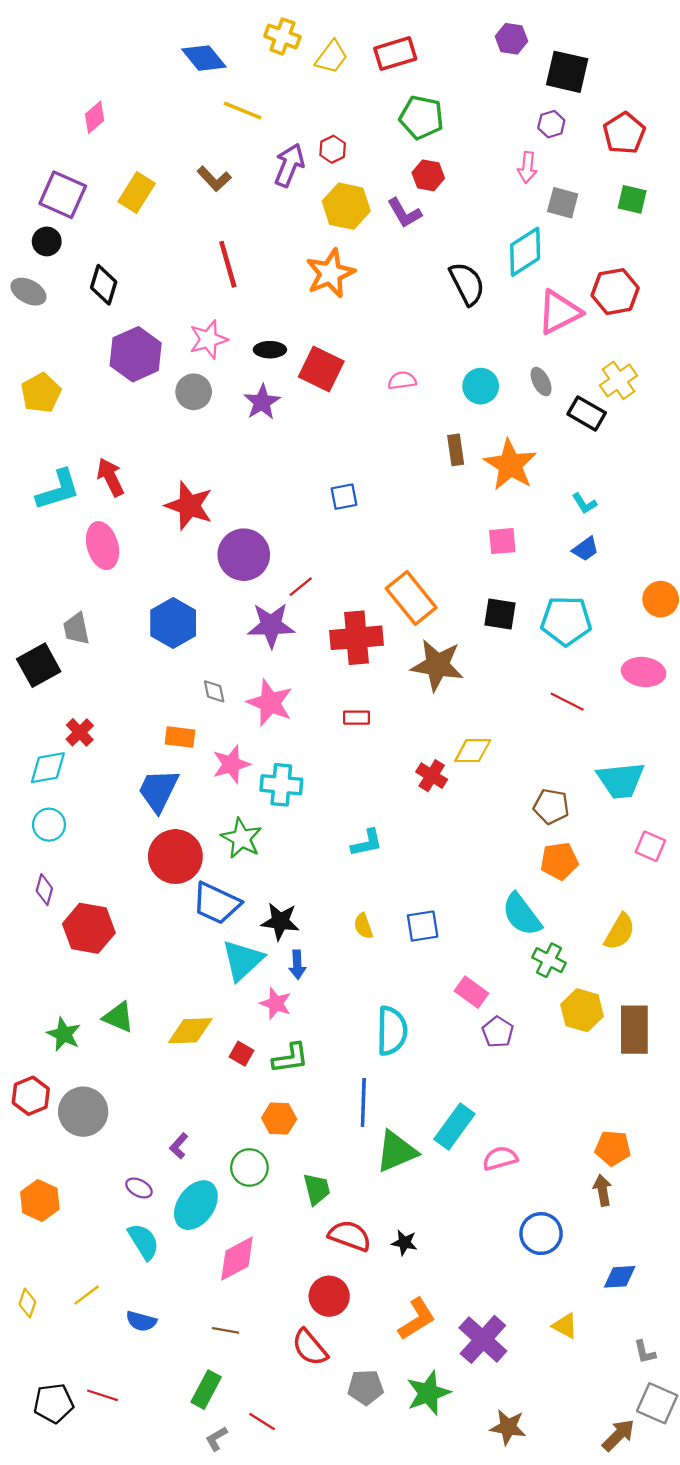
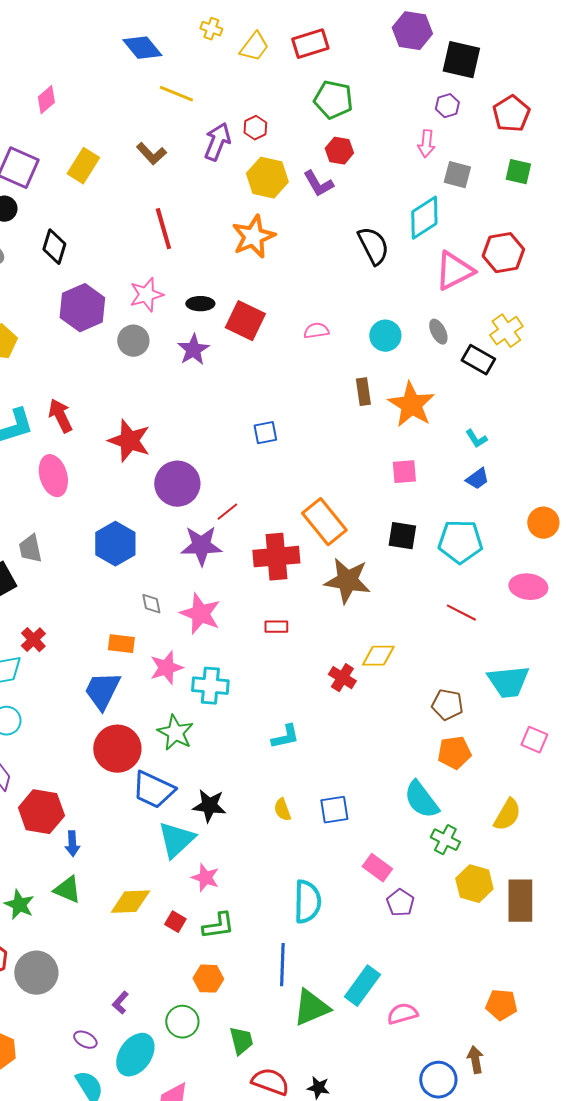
yellow cross: (282, 36) -> (211, 29), size x0.7
purple hexagon: (511, 39) -> (412, 31), size x1.4
blue arrow: (297, 965) -> (72, 844), moved
brown arrow: (603, 1190) -> (475, 1060), moved

